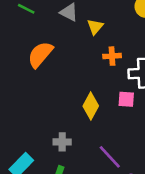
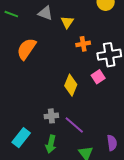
pink square: (126, 99) -> (98, 77), turned -32
purple line: (110, 157) -> (74, 125), moved

